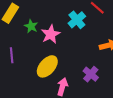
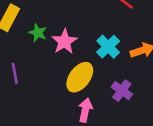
cyan cross: (77, 20) -> (108, 47), moved
yellow ellipse: (47, 66) -> (80, 77), moved

